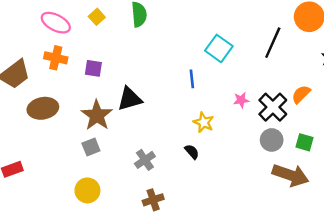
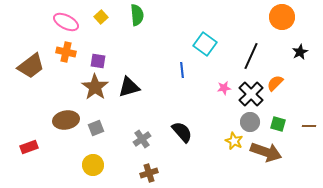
black line: (273, 43) -> (251, 56), moved
brown ellipse: (43, 108) -> (66, 120), moved
brown star: (97, 115) -> (95, 87), moved
yellow star: (204, 122) -> (234, 141), moved
black semicircle: (192, 152) -> (182, 132), size x1.6

